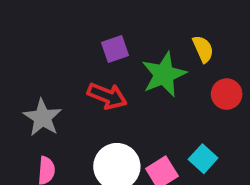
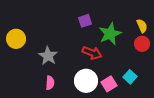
yellow semicircle: (203, 49) -> (142, 26), moved
red arrow: (107, 96) -> (92, 53), moved

